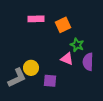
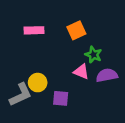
pink rectangle: (36, 19) -> (34, 30), moved
purple semicircle: (88, 62) -> (107, 75), turned 78

